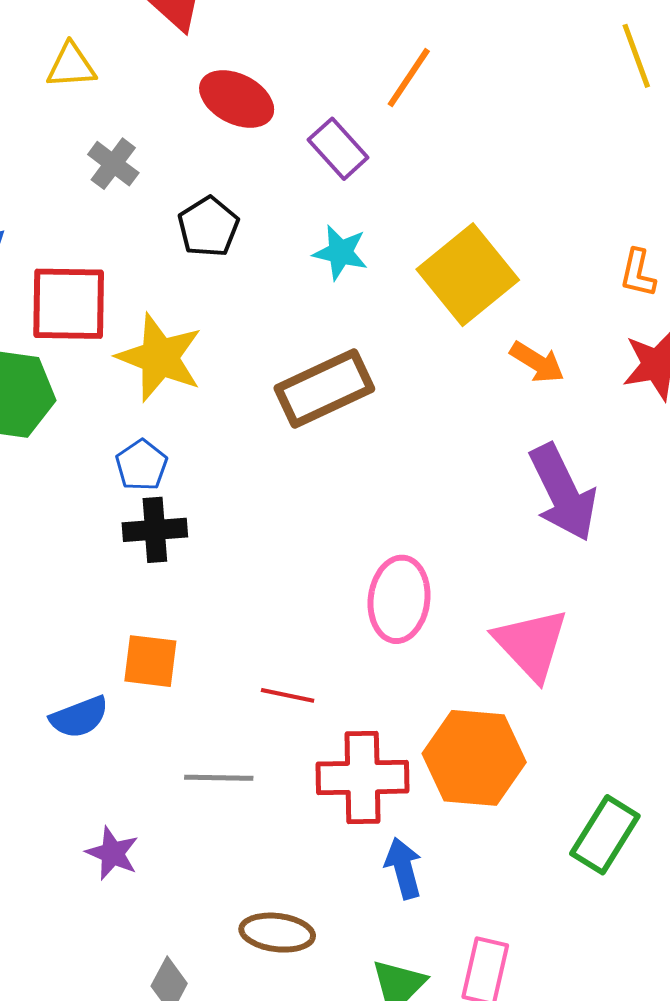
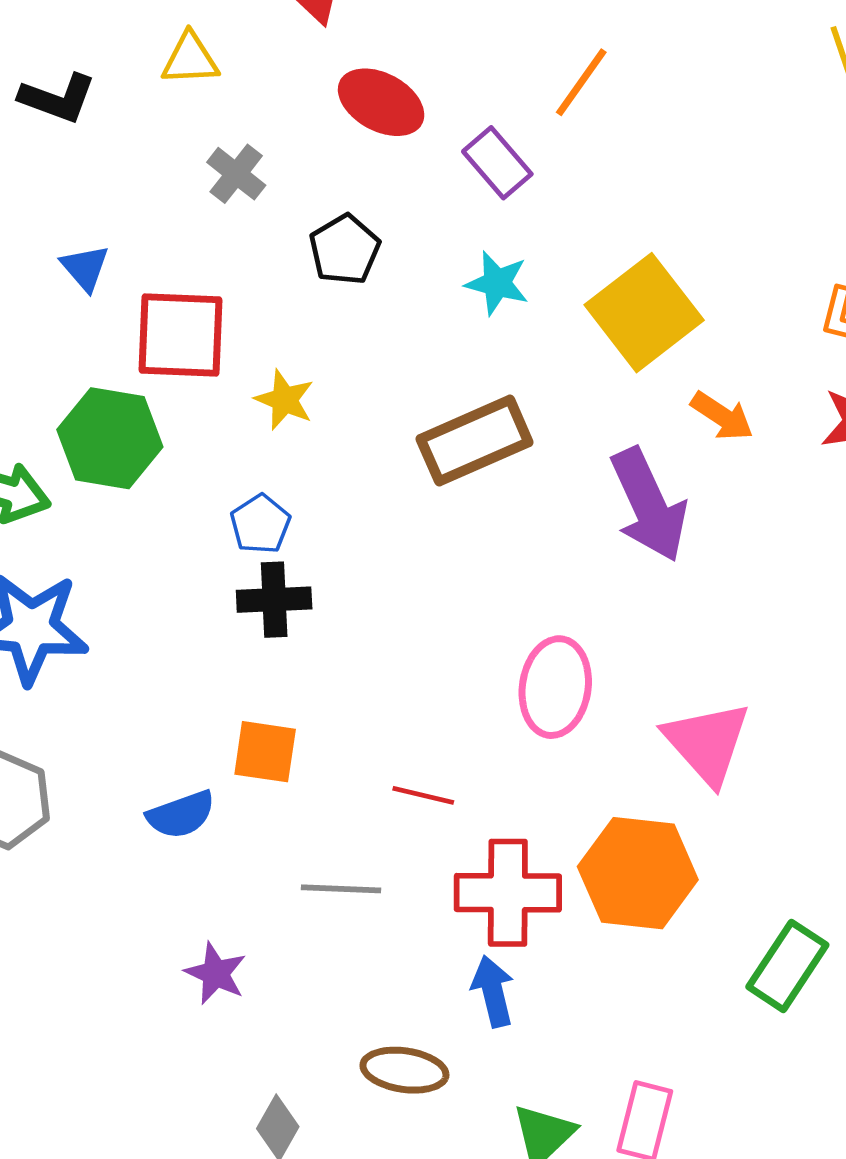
yellow star: (160, 357) -> (284, 400), size x0.6
purple arrow: (563, 493) -> (649, 505), moved
blue arrow: (403, 868) -> (493, 991), moved

